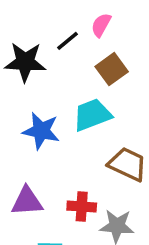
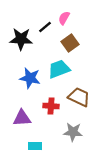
red cross: (82, 207) -> (51, 106), moved

